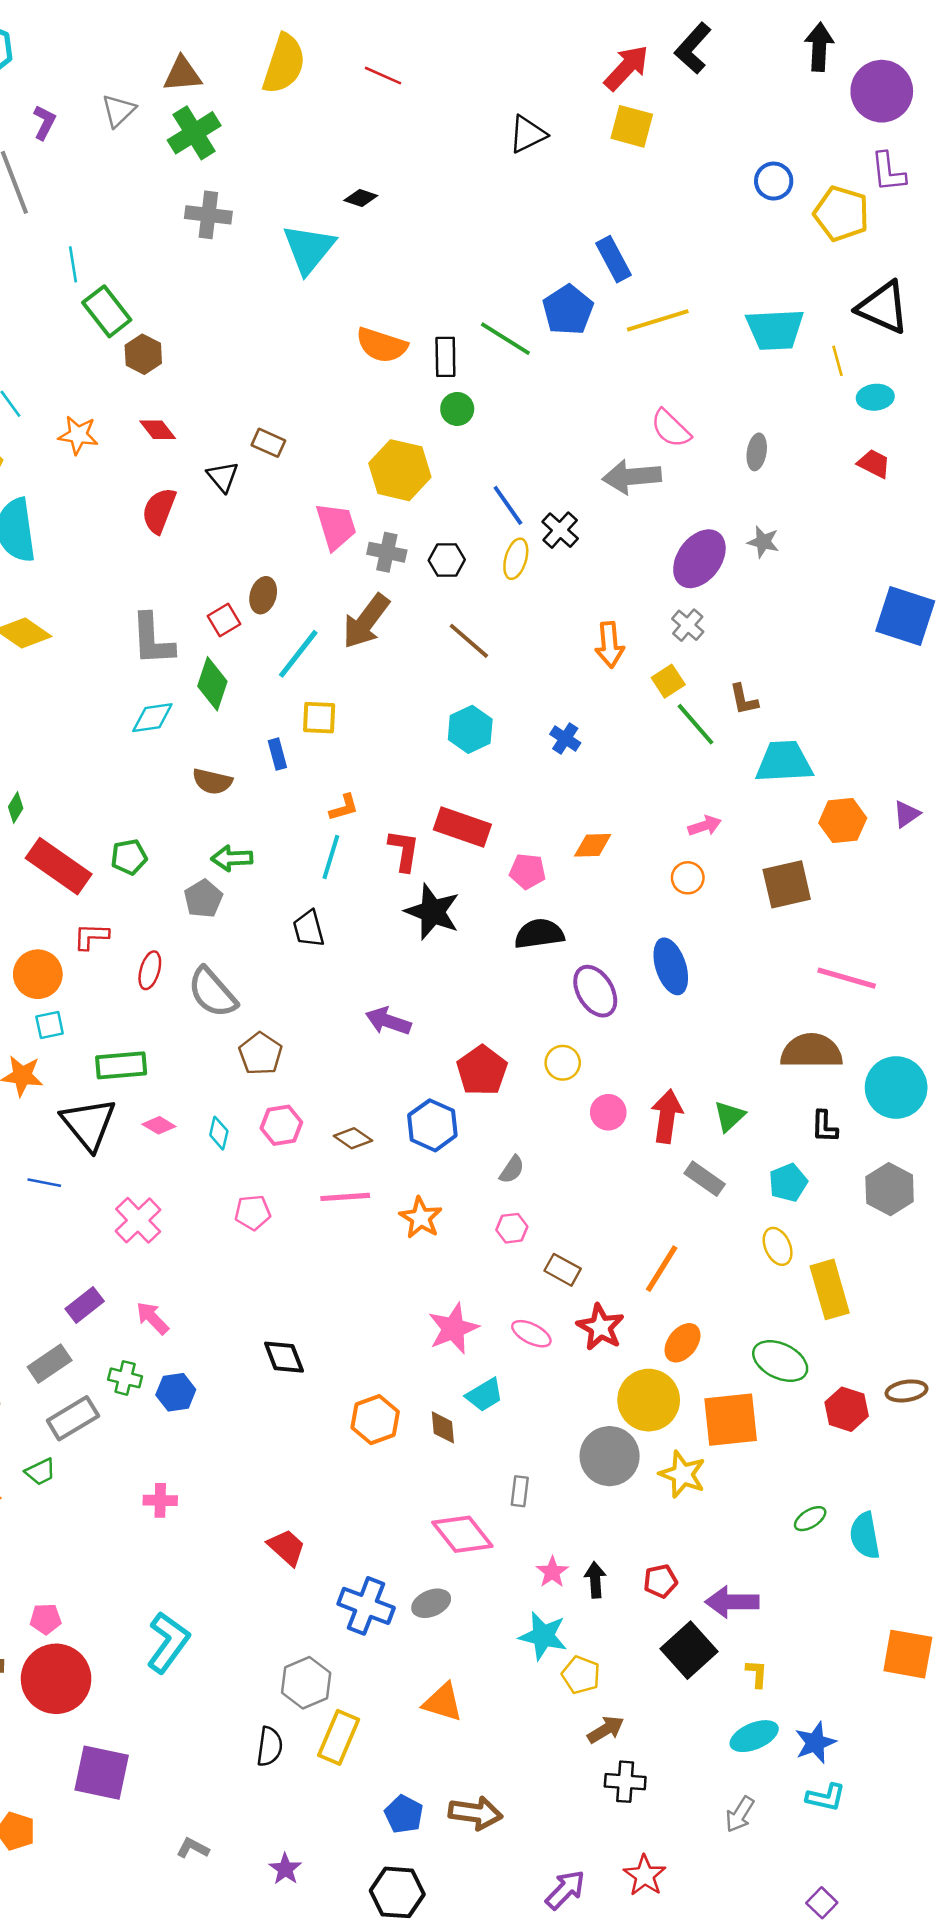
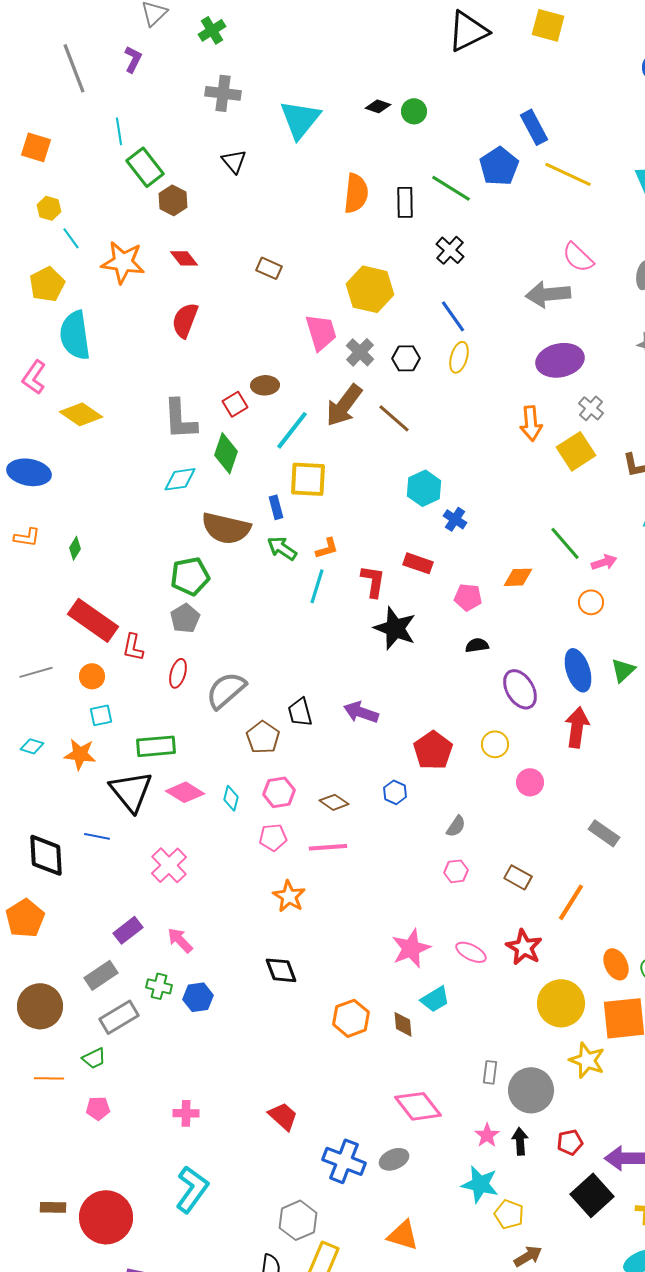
purple L-shape: (44, 122) -> (133, 59), moved
green cross: (194, 133) -> (212, 30), size x0.7
black triangle: (528, 134) -> (468, 31), size x1.4
black diamond: (361, 198) -> (378, 106), moved
yellow line: (658, 320) -> (568, 174), turned 42
orange semicircle: (382, 345) -> (356, 193), turned -102
green circle: (457, 409) -> (414, 111), moved
orange star: (78, 435) -> (123, 262), size x1.4
black triangle: (223, 477) -> (234, 161), moved
black cross: (560, 530) -> (450, 250), moved
gray cross: (387, 552) -> (360, 352), turned 32
purple ellipse: (699, 559) -> (560, 360), moved, turned 42
brown ellipse: (263, 595) -> (265, 385), turned 72
brown line: (469, 641) -> (394, 418), moved
yellow square: (668, 681) -> (576, 451), size x1.5
yellow square: (319, 718) -> (308, 479), size x1.4
green line: (696, 724) -> (565, 543), moved
blue cross: (565, 738) -> (455, 519), moved
brown semicircle: (212, 781) -> (226, 528), size x1.6
red rectangle: (462, 827) -> (418, 563), size x0.7
green pentagon: (129, 857) -> (190, 576), moved, size x1.4
green arrow: (232, 858) -> (282, 548), moved, turned 36
red rectangle: (59, 866) -> (93, 620), moved
gray pentagon: (203, 899) -> (185, 618), moved
black trapezoid: (309, 929) -> (300, 712), moved
black semicircle: (539, 934) -> (477, 645), size x0.6
red L-shape: (91, 936) -> (133, 647), turned -80
orange circle: (38, 974) -> (92, 676), size x0.7
gray semicircle: (212, 992) -> (226, 690), turned 90
red arrow: (667, 1116) -> (577, 727), moved
green triangle: (729, 1116) -> (623, 670), moved
pink diamond: (159, 1125) -> (185, 792), size x1.5
blue hexagon: (432, 1125) -> (395, 792), size x0.6
pink pentagon: (253, 1213) -> (273, 837), moved
orange star: (421, 1218) -> (289, 896), moved
brown rectangle: (563, 1270) -> (518, 877), moved
orange ellipse: (682, 1343) -> (616, 964), moved, turned -64
gray circle: (610, 1456) -> (531, 1090), moved
gray rectangle: (520, 1491) -> (490, 1072), moved
pink cross: (160, 1500) -> (186, 1113), moved
pink pentagon: (46, 1619) -> (98, 1108), moved

